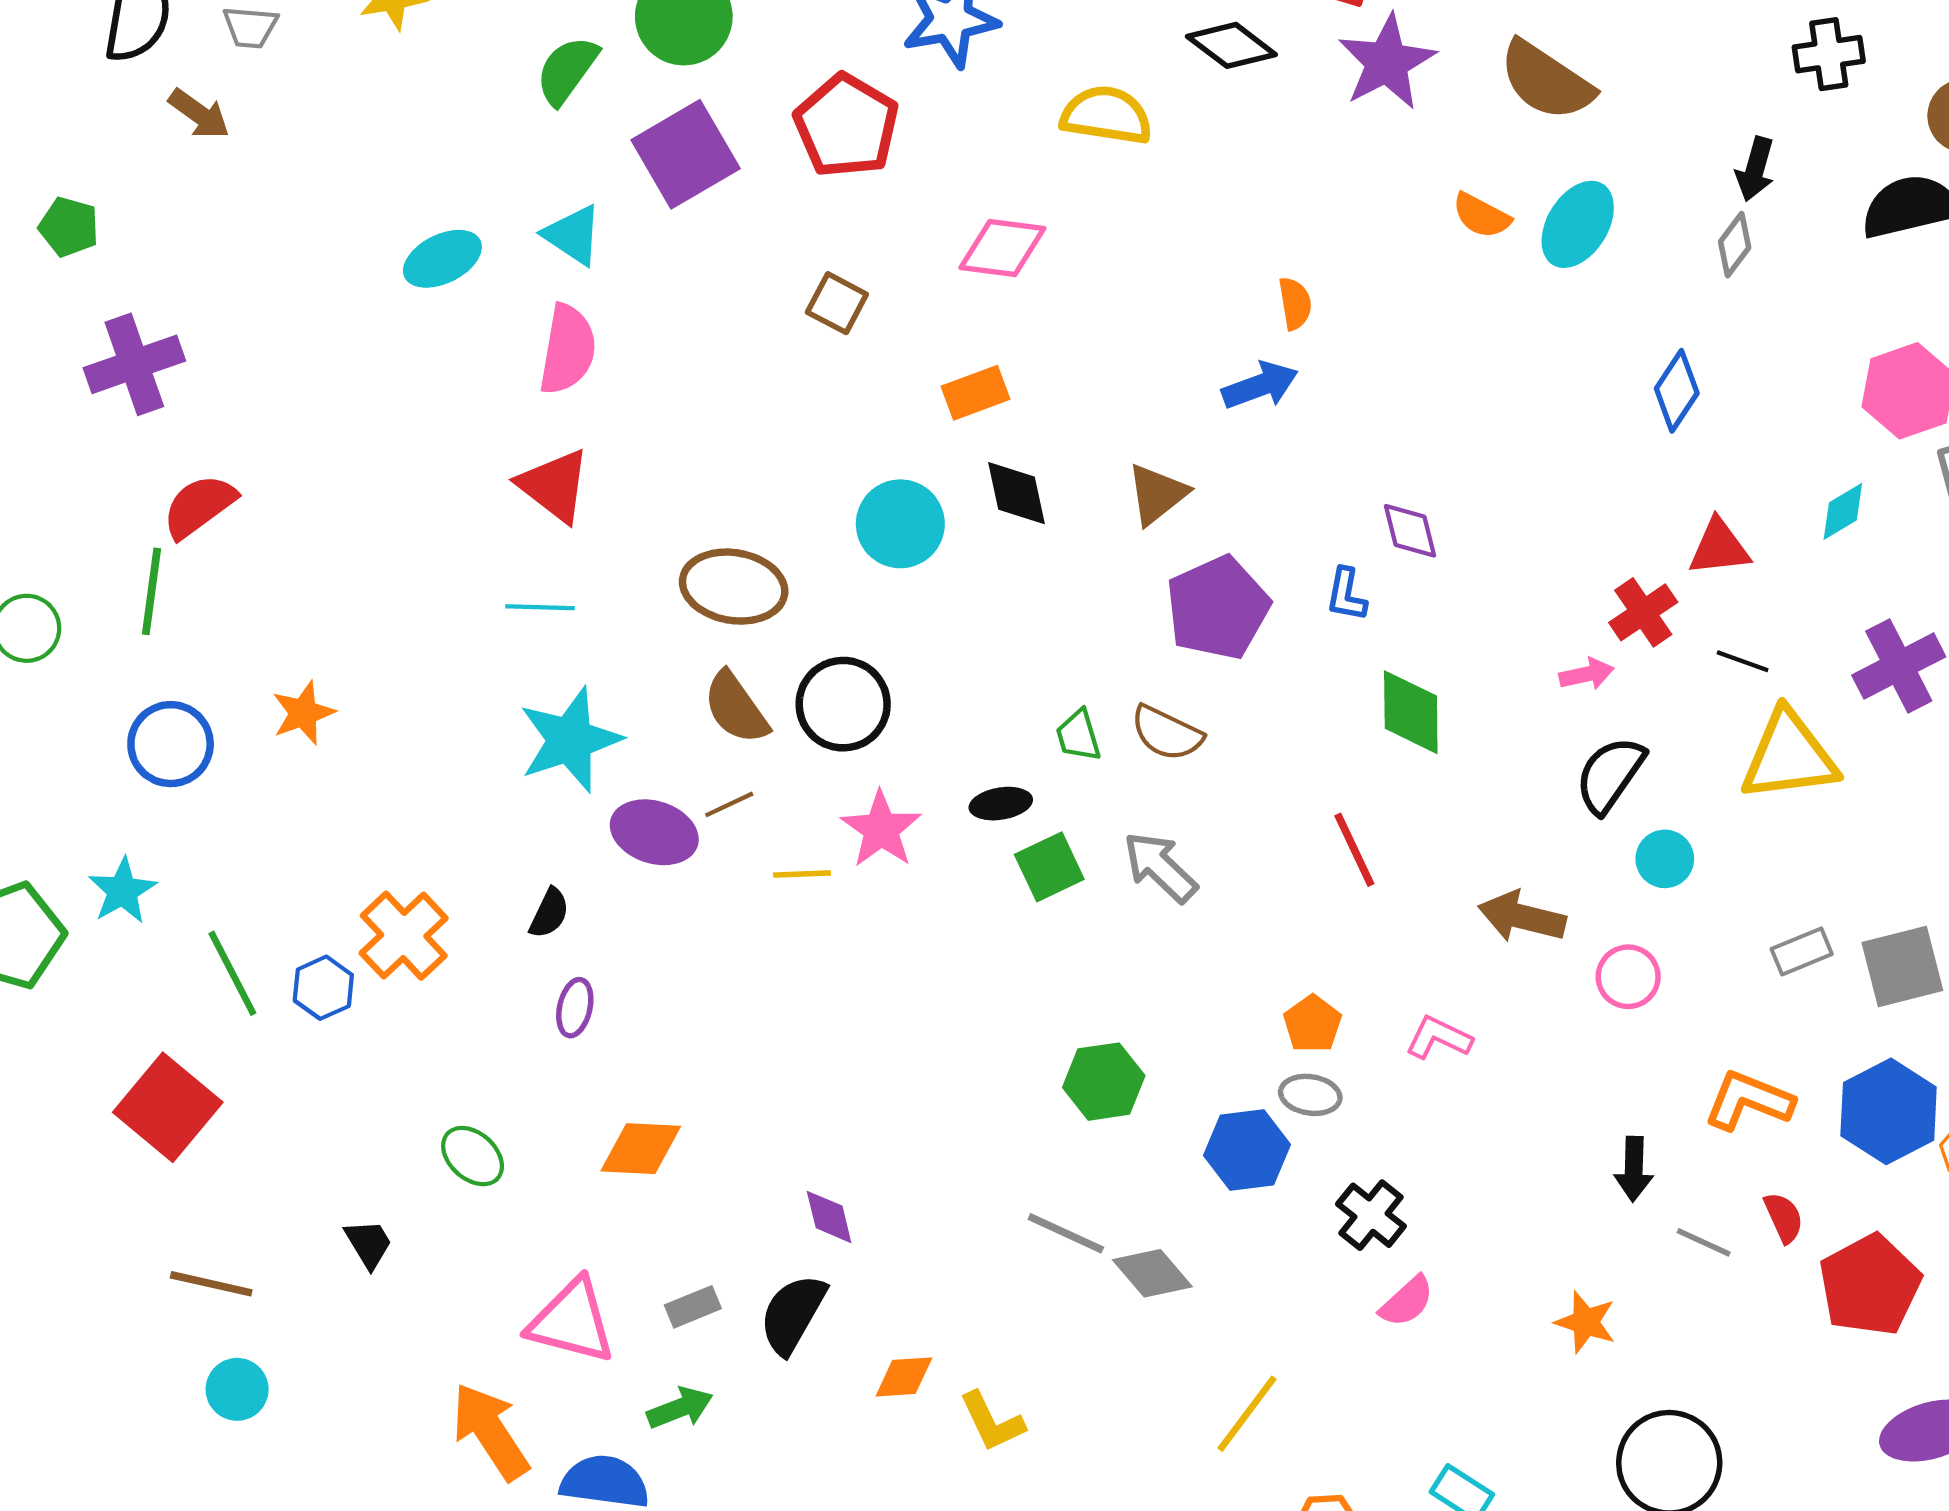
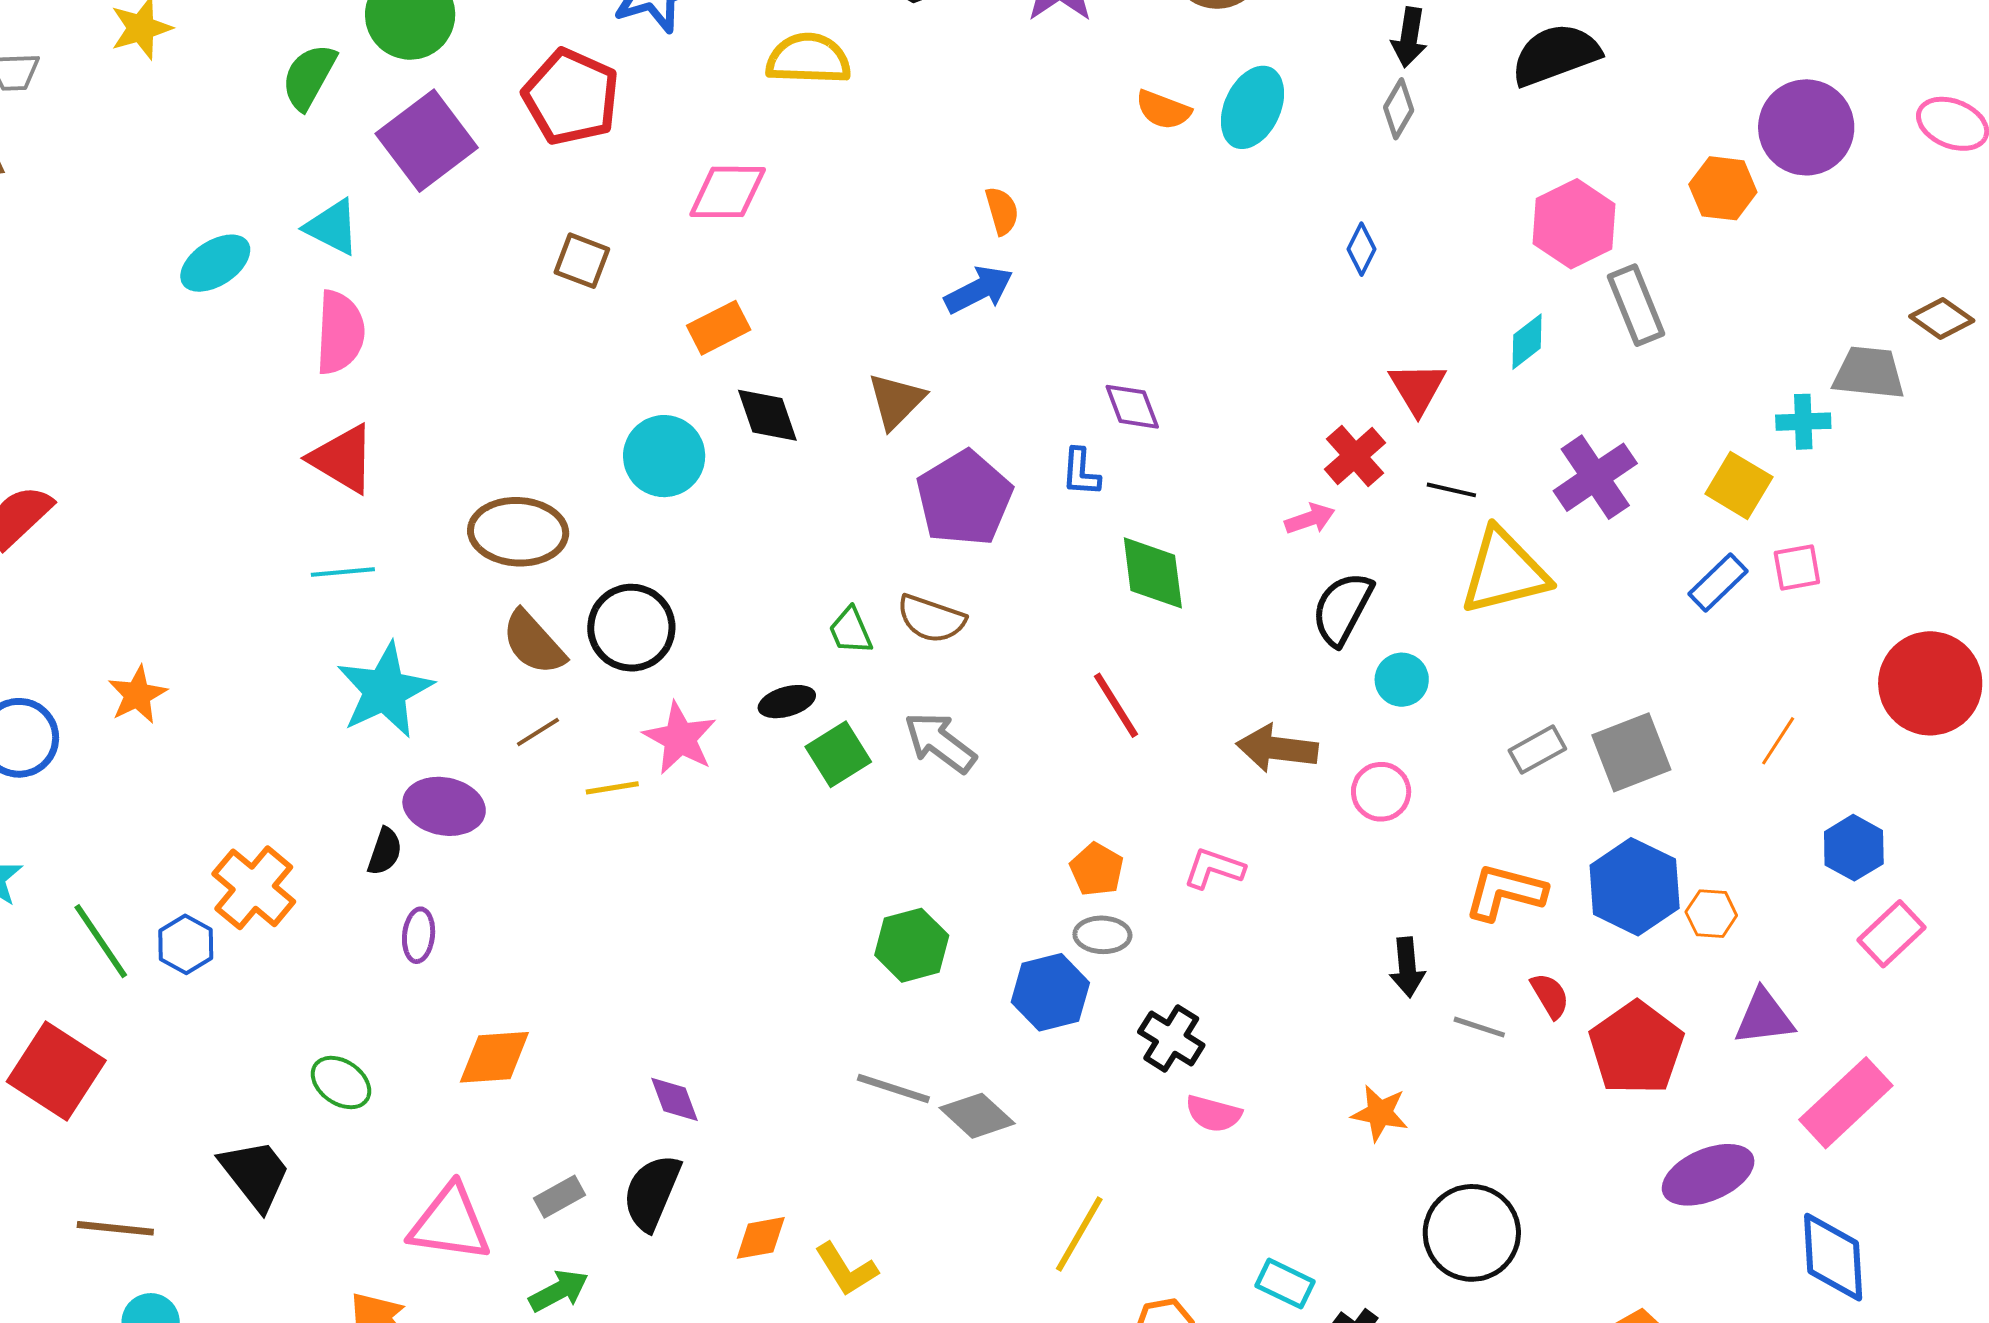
blue diamond: (1677, 391) -> (1361, 249), size x0.7
red triangle: (1719, 547) -> (1417, 388), turned -48
purple ellipse: (654, 832) -> (444, 806), moved
black trapezoid: (369, 1244) -> (255, 1174), size x1.6
pink semicircle: (1407, 1301) -> (1214, 1114), turned 64

